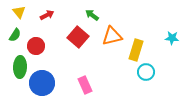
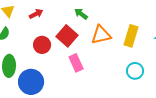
red circle: (36, 46) -> (42, 45), moved
yellow rectangle: (136, 50) -> (131, 36), moved
pink rectangle: (85, 85) -> (76, 63), moved

